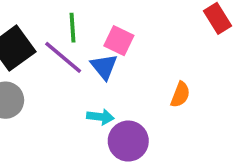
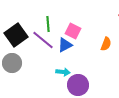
blue triangle: (104, 67) -> (65, 45), turned 42
orange semicircle: (180, 95) -> (106, 44), moved

